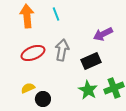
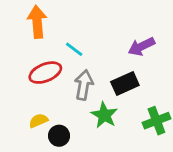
cyan line: (56, 14) -> (74, 49), moved, turned -32
gray arrow: (62, 50) -> (84, 85), moved
green star: (88, 90) -> (104, 115), moved

